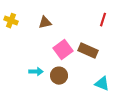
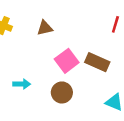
cyan arrow: (36, 72) -> (22, 84), moved

